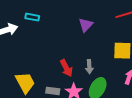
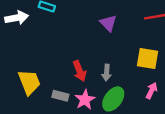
purple triangle: (86, 25) -> (108, 23), turned -35

